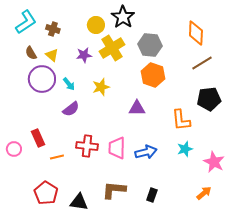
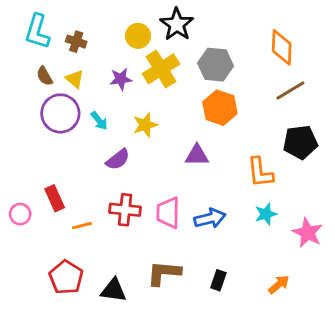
cyan L-shape: (26, 22) -> (37, 32), turned 140
purple semicircle: (71, 109) -> (118, 159), moved
orange arrow: (204, 193) -> (279, 284), moved

